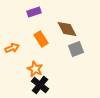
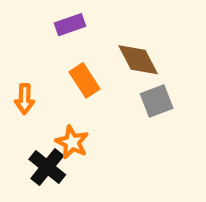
orange arrow: (12, 48) -> (25, 99), turned 112
black cross: (40, 85) -> (47, 167), moved

